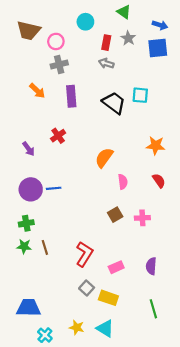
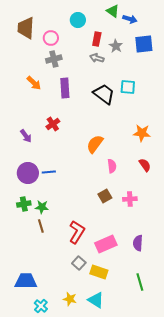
blue arrow: (160, 25) -> (130, 19), moved
brown trapezoid: (28, 31) -> (26, 28), turned 80
gray star: (128, 38) -> (116, 46), moved
green star: (24, 246) -> (42, 207), moved
pink rectangle: (116, 267) -> (106, 244), size x1.5

